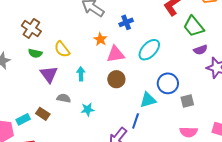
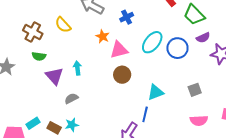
yellow semicircle: (62, 49) -> (63, 25), moved
cyan arrow: (81, 74) -> (77, 68), moved
blue circle: (168, 83) -> (177, 48), moved
gray semicircle: (64, 98) -> (71, 98), turned -32
cyan star: (88, 109) -> (72, 125), moved
brown rectangle: (43, 114) -> (54, 128), moved

